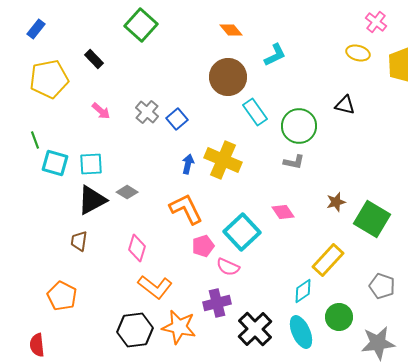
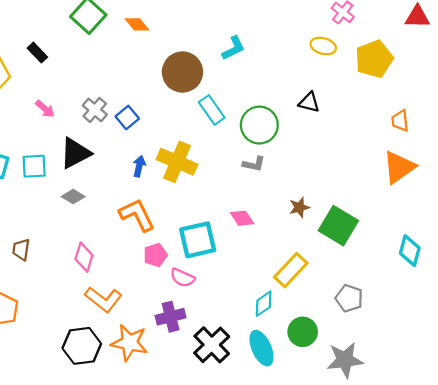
orange diamond: (231, 30) -> (137, 24), moved
black triangle: (92, 200) -> (75, 153), moved
cyan square: (242, 232) -> (198, 240), turned 30

